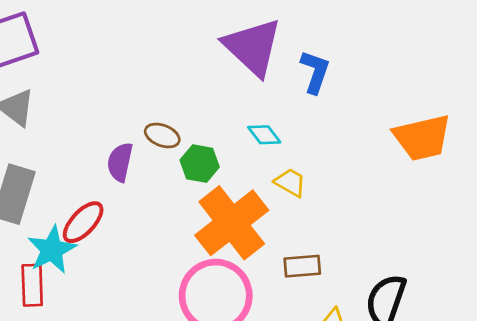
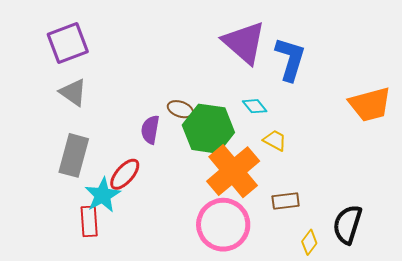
blue L-shape: (315, 72) -> (290, 59), size x1.4
green hexagon: (200, 164) -> (208, 129), size x1.8

